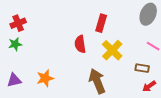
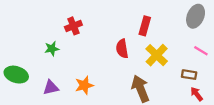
red cross: (18, 23) -> (73, 26), moved
red arrow: (149, 86) -> (197, 94), turned 88

